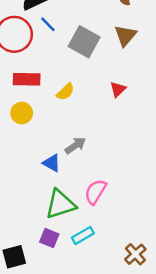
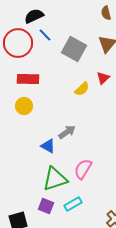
red triangle: (118, 89) -> (103, 78), moved
yellow semicircle: (65, 92) -> (82, 89), moved

